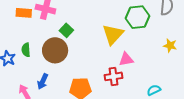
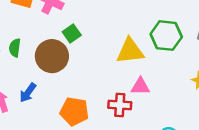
yellow triangle: (113, 34) -> (130, 51), turned 30

